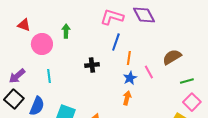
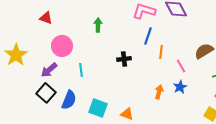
red triangle: (24, 25) -> (46, 18), moved
pink circle: (42, 44) -> (62, 46), moved
blue star: (130, 78) -> (180, 87), moved

